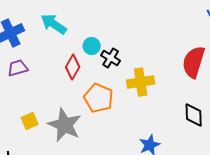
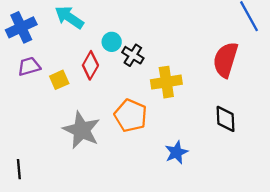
orange pentagon: (99, 98) -> (131, 116), moved
yellow square: (30, 121) -> (59, 80), moved

